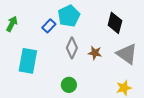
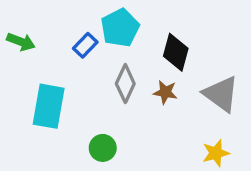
black diamond: (115, 23) -> (176, 52), moved
green arrow: (12, 24) -> (21, 42), turned 84
green circle: (69, 85) -> (103, 148), moved

